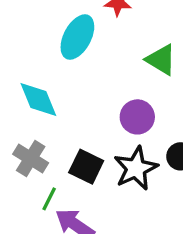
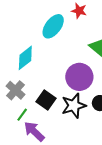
cyan diamond: (38, 99) -> (25, 58), turned 65
purple circle: (137, 117) -> (79, 77), size x1.4

